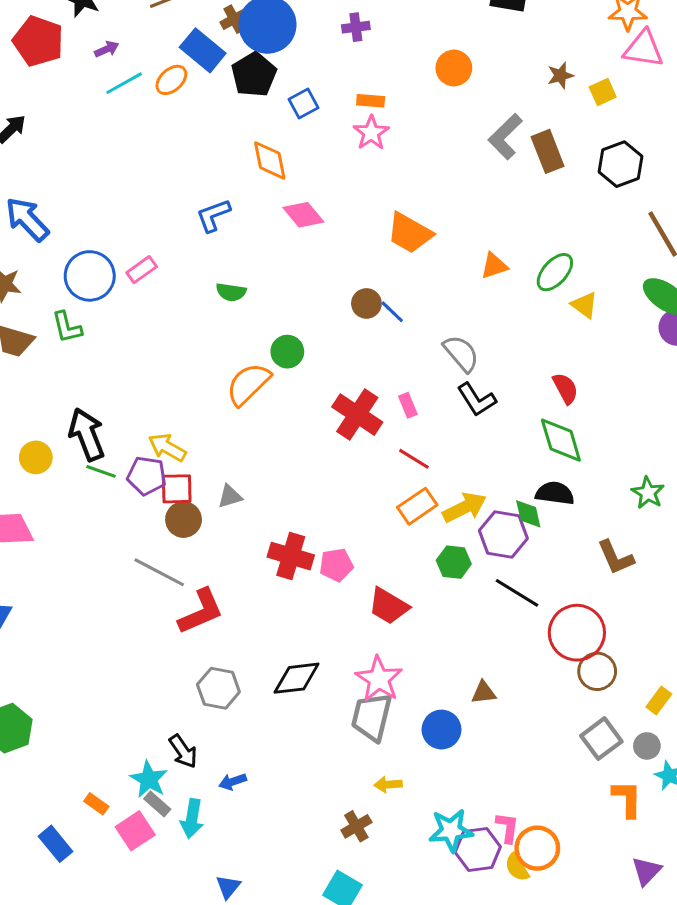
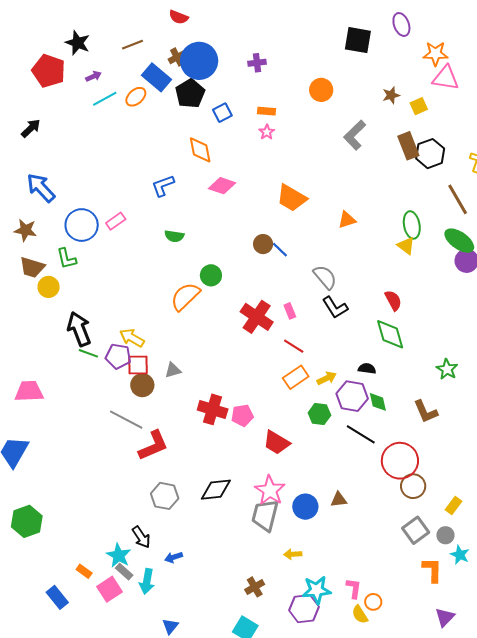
pink star: (371, 133) -> (267, 132), size x0.7
brown rectangle: (548, 151) -> (408, 146), moved
pink diamond: (303, 215) -> (222, 186), turned -32
green ellipse: (555, 272) -> (412, 225), moved, turned -52
yellow circle: (36, 457) -> (49, 287), moved
black semicircle: (555, 493) -> (367, 369), moved, size x0.7
yellow arrow: (464, 508) -> (327, 378), size x0.7
green diamond: (528, 514) -> (378, 402), moved
blue circle: (441, 730) -> (305, 507), moved
yellow arrow: (388, 784) -> (293, 554), moved
orange circle: (537, 848) -> (373, 602), size x0.6
purple hexagon: (478, 850) -> (304, 609), moved

